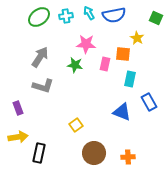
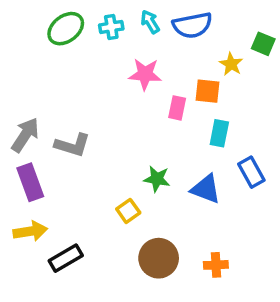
green square: (156, 18) -> (263, 44), moved
gray arrow: (40, 57) -> (25, 135), moved
green star: (75, 65) -> (157, 179), moved
purple rectangle: (18, 108) -> (30, 182), size x1.5
black rectangle: (39, 153) -> (66, 258), turned 48

